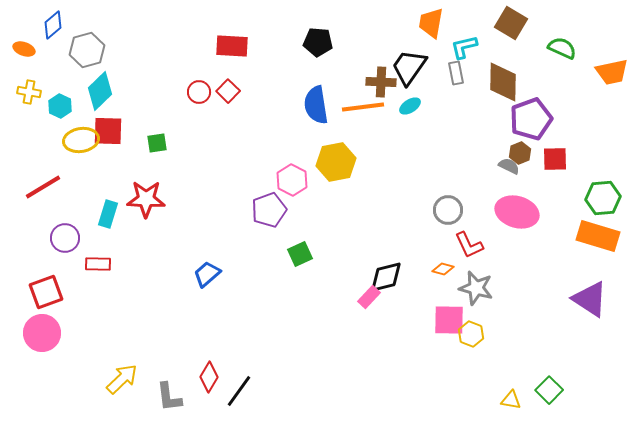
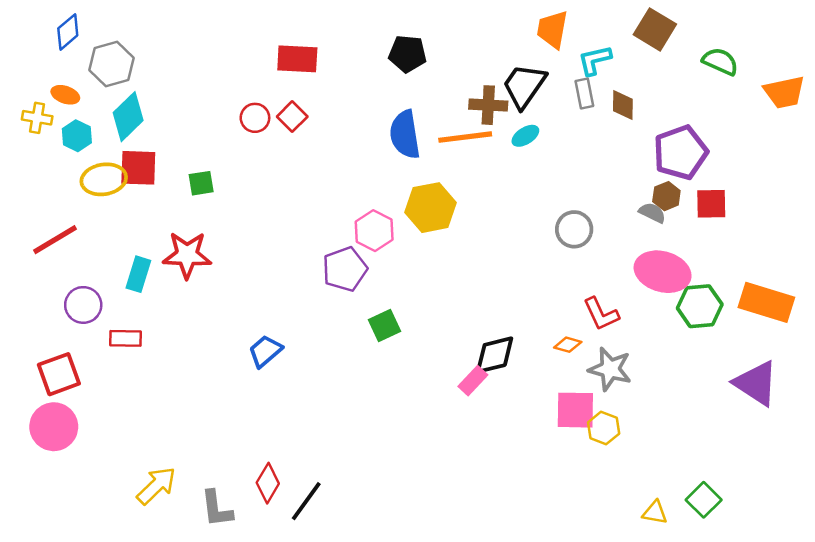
orange ellipse: (24, 49) -> (65, 95), moved
brown diamond: (503, 82) -> (623, 105), moved, size x0.6
green hexagon: (603, 198) -> (700, 306), moved
gray circle: (448, 210) -> (574, 229), moved

